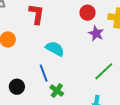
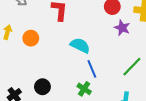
blue line: (44, 73) -> (92, 69), moved

